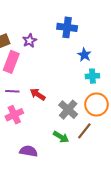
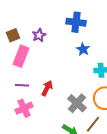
blue star: (84, 55) -> (83, 49), moved
red arrow: (38, 94) -> (47, 88), turned 84

